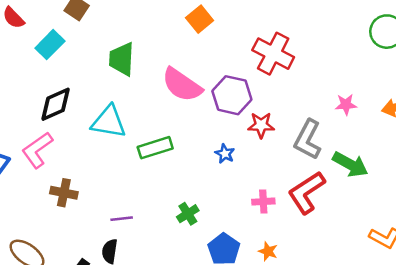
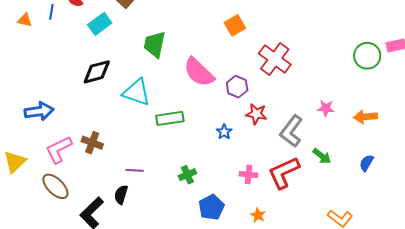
orange square: (200, 19) -> (235, 25), moved
purple hexagon: (232, 95) -> (237, 87), size x0.7
pink L-shape: (37, 150) -> (59, 150), moved
green arrow: (350, 164) -> (322, 156), size x0.7
orange star: (268, 251) -> (258, 215), moved

